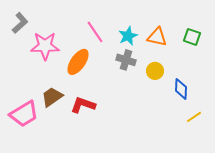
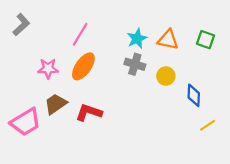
pink line: (95, 32) -> (80, 34), moved, turned 65
pink star: (45, 46) -> (48, 69), moved, size x0.7

